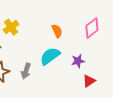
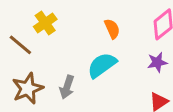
purple star: (78, 61) -> (157, 62), moved

